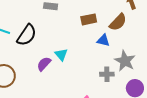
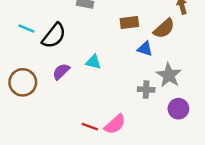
cyan triangle: (61, 55) -> (93, 62), turned -40
purple semicircle: (44, 64) -> (61, 72), moved

